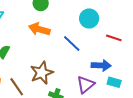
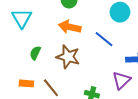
brown star: (42, 73) -> (68, 57), moved, turned -30

